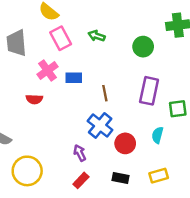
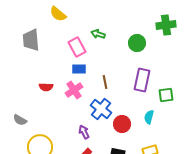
pink rectangle: (61, 38) -> (77, 47), moved
pink cross: (47, 71) -> (74, 90), moved

